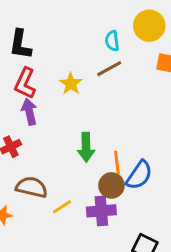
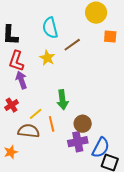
cyan semicircle: (112, 41) -> (50, 28), moved, size x1.5
orange line: (117, 162) -> (52, 124), moved
blue semicircle: (139, 175) -> (101, 148), moved
yellow line: (62, 207) -> (36, 114), moved

